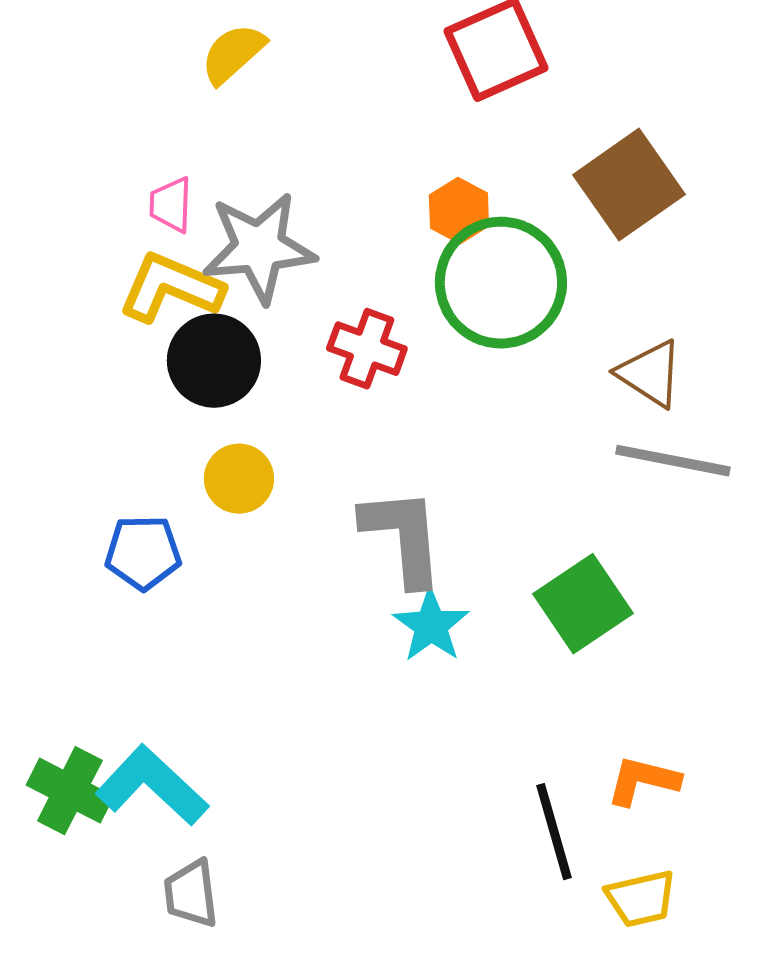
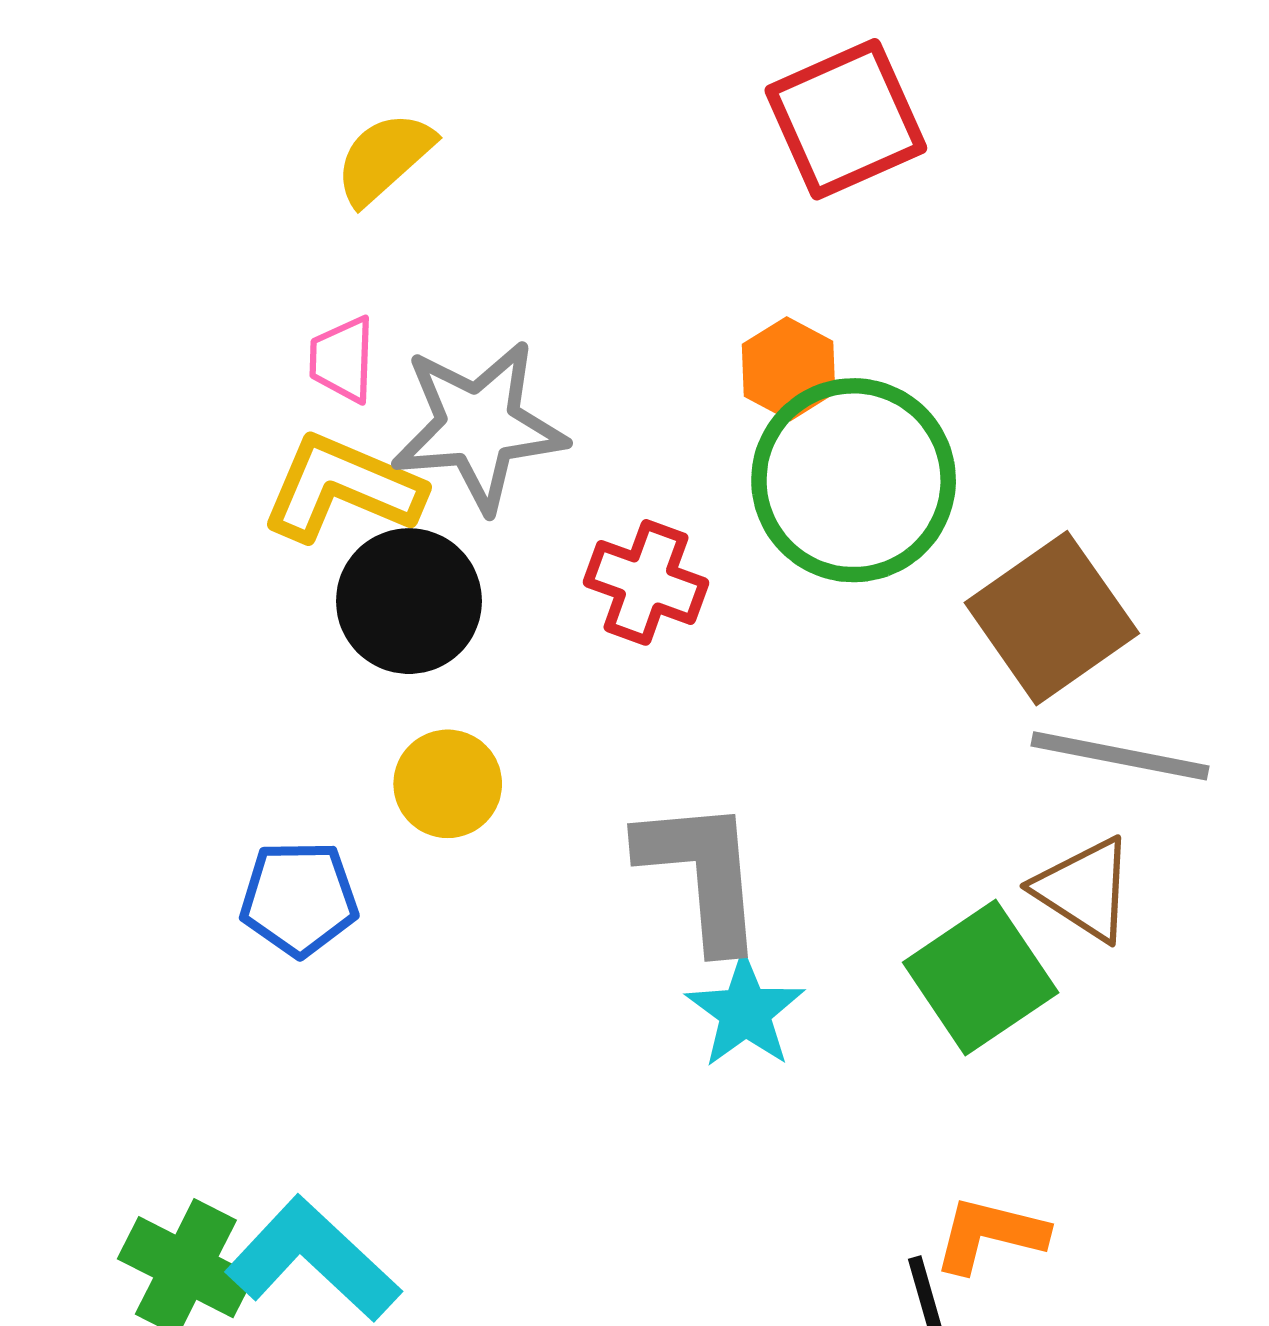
yellow semicircle: (233, 54) -> (384, 158), moved
brown square: (629, 185) -> (1052, 618), moved
brown triangle: (650, 374) -> (1084, 889), moved
orange L-shape: (643, 781) -> (990, 1235), moved

